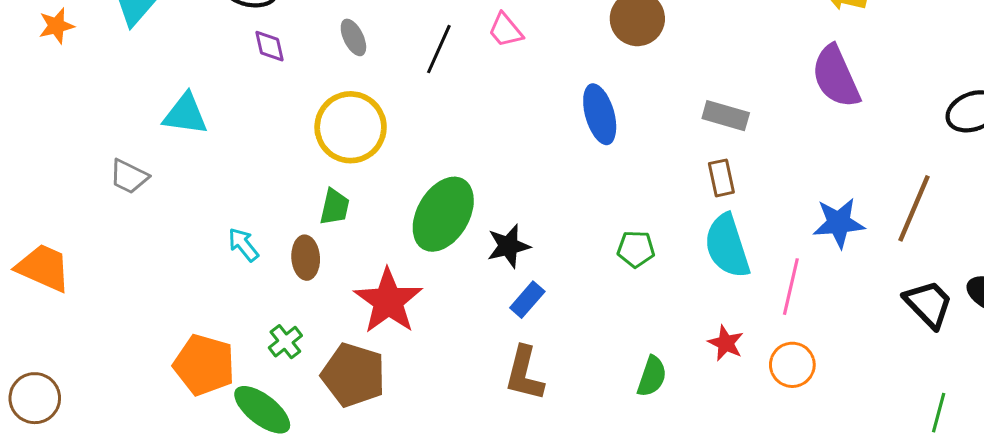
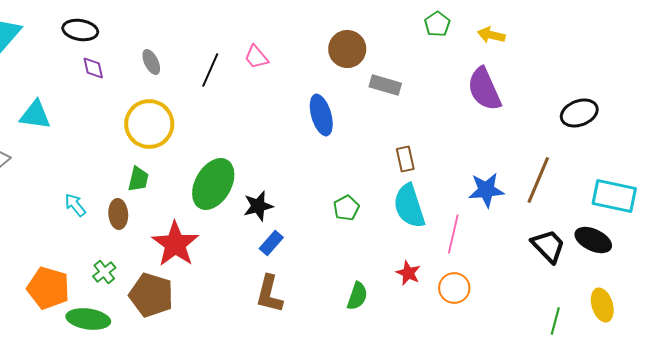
gray rectangle: (726, 116) -> (385, 85), moved
green pentagon: (636, 249) -> (346, 208), turned -30
green ellipse: (262, 410) -> (88, 319), turned -30

